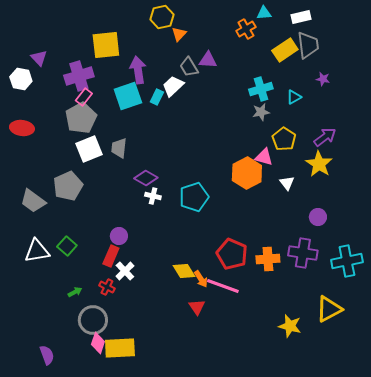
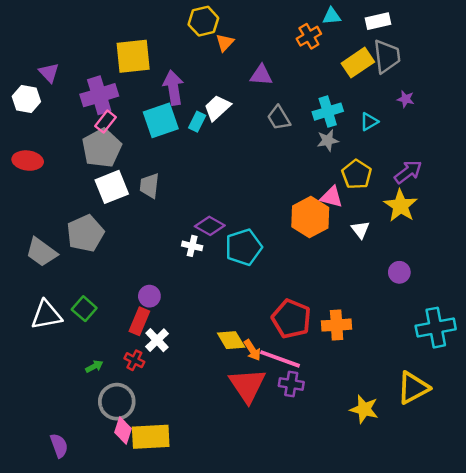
gray trapezoid: (189, 67) -> (279, 118), moved
purple diamond: (146, 178) -> (210, 226), moved
purple cross: (303, 253) -> (291, 384), moved, size x0.7
red triangle: (197, 307) -> (247, 385), size x1.8

